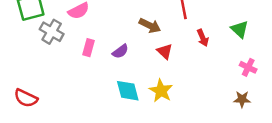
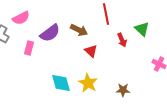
green triangle: (240, 29) -> (142, 29), moved
purple semicircle: (120, 51) -> (50, 33), moved, size x1.5
brown star: (242, 99) -> (123, 90), moved

